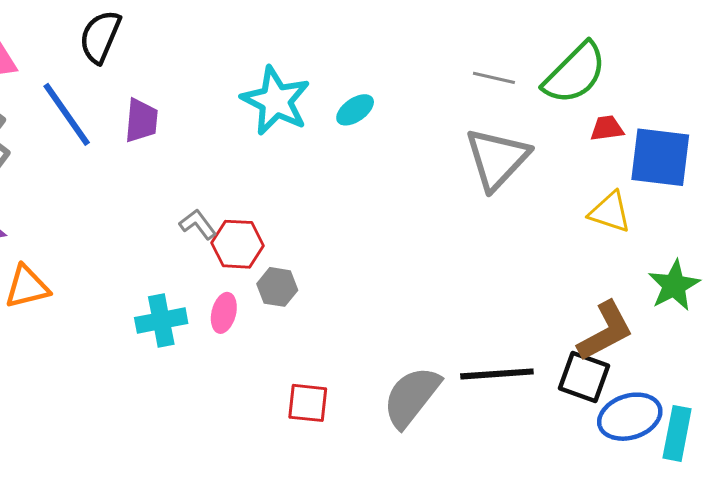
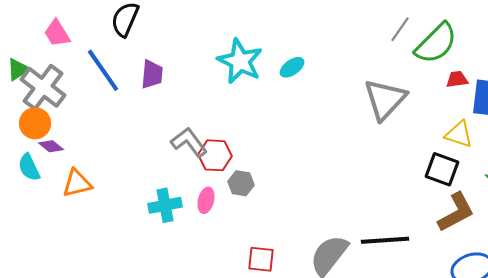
gray line: (494, 78) -> (400, 29), moved, turned -68
gray L-shape: (198, 224) -> (189, 142), size x1.5
black square: (584, 377) -> (442, 169), moved

